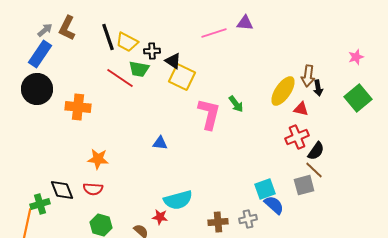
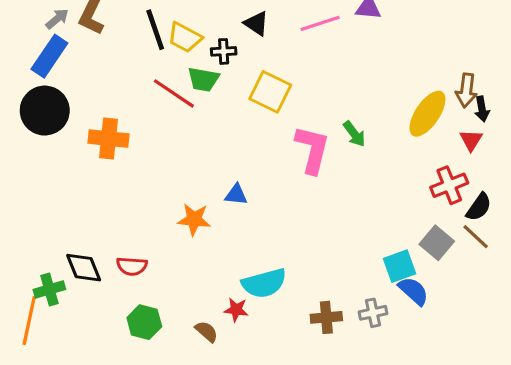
black triangle: (173, 61) -> (256, 23), moved
red triangle: (301, 109) -> (471, 140), moved, turned 49
orange star: (98, 159) -> (194, 219), moved
gray square: (304, 185) -> (437, 243), moved, turned -35

